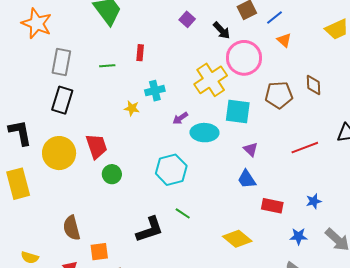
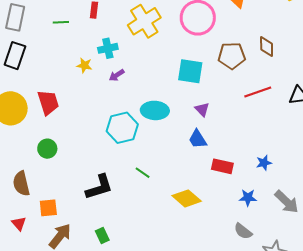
yellow cross: (211, 80) -> (144, 21), moved
purple arrow: (180, 118) -> (117, 75), moved
cyan ellipse: (204, 133) -> (155, 110), moved
red line: (305, 148) -> (258, 92), moved
green circle: (112, 174) -> (47, 149), moved
green line: (183, 213) -> (143, 173), moved

